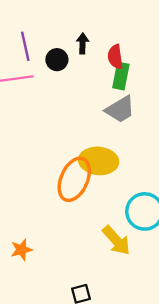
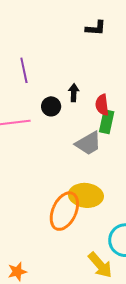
purple line: (25, 46) -> (24, 70), moved
gray trapezoid: (120, 109) -> (88, 143), moved

